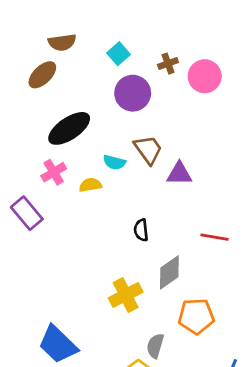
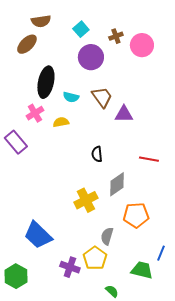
black ellipse: (69, 128) -> (46, 82), turned -44
cyan semicircle: (114, 162) -> (71, 97), moved

